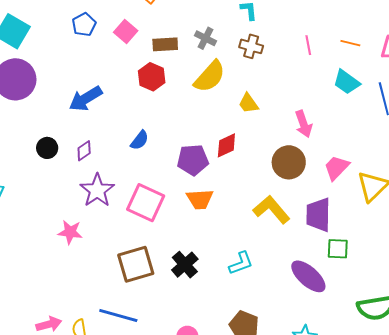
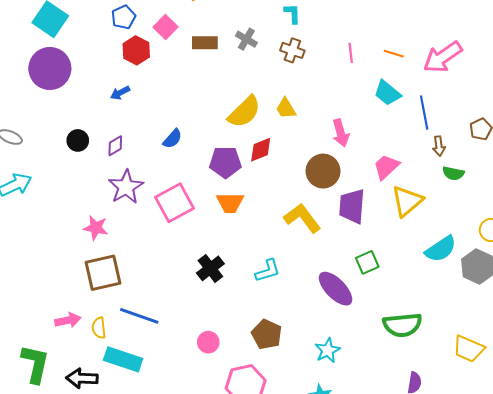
red hexagon: (152, 77) -> (136, 50), moved
yellow semicircle: (210, 77) -> (244, 112), moved
blue arrow: (86, 99) -> (120, 93), size x0.6
pink trapezoid: (337, 168) -> (386, 167), moved
pink square: (146, 203) -> (175, 203), turned 33
purple trapezoid: (318, 215) -> (352, 206), moved
green square: (338, 249) -> (367, 262), turned -30
brown square: (136, 264) -> (103, 273), moved

